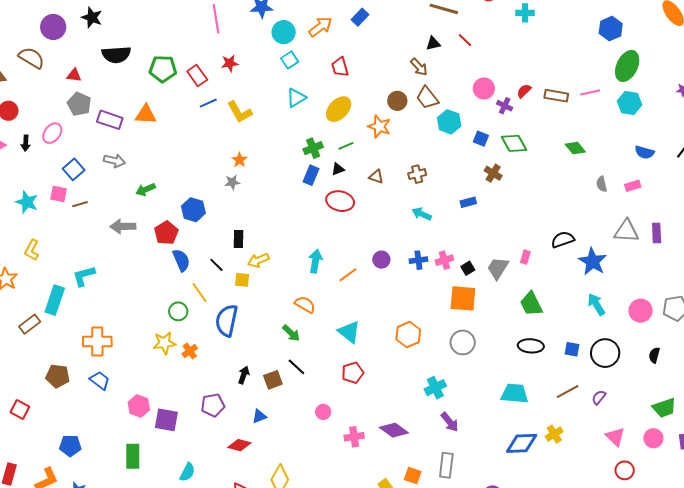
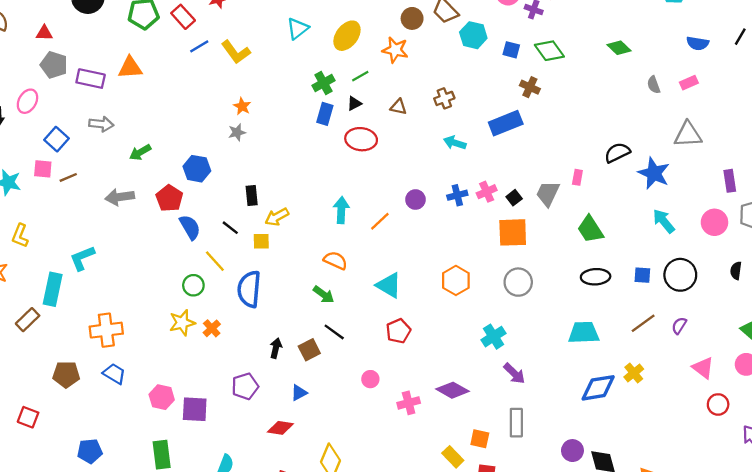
blue rectangle: (468, 202) -> (506, 123), size x1.8
purple rectangle: (657, 233) -> (730, 181), moved

